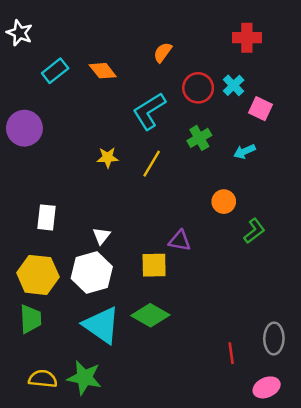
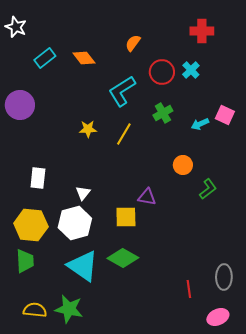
pink square: (260, 109) -> (225, 115), moved

